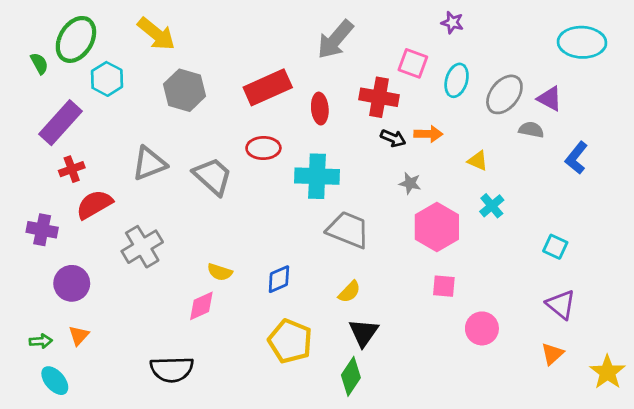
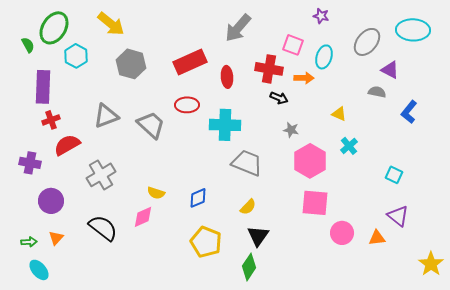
gray ellipse: (504, 94) -> (367, 42), moved
purple rectangle: (60, 123) -> (43, 87), turned -40
orange arrow: (428, 134) -> (304, 78), moved
pink square: (444, 286) -> (315, 203), size x1.6
orange triangle: (552, 354) -> (377, 238), moved, turned 36
black semicircle: (172, 369) -> (103, 228), moved, turned -140

